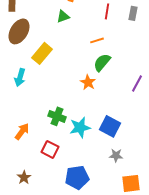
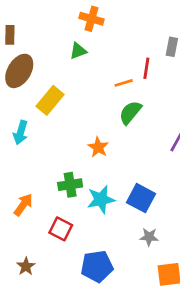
red line: (107, 11) -> (146, 68), moved
orange star: (88, 82) -> (98, 147), moved
green cross: (57, 116) -> (70, 185), turned -30

